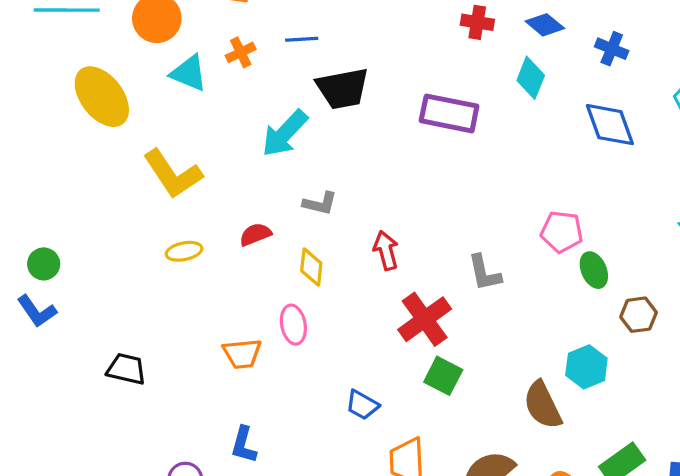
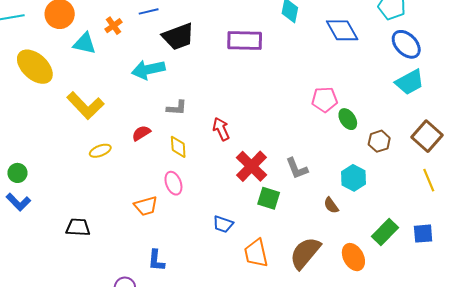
cyan arrow: (285, 133) -> (148, 70), turned 44
gray L-shape: (484, 273) -> (297, 168), moved
brown semicircle: (543, 405) -> (331, 205), size x0.6

